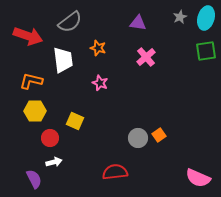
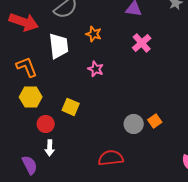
orange L-shape: (31, 81) -> (27, 67), turned 55
white arrow: (54, 162) -> (50, 148), turned 105

